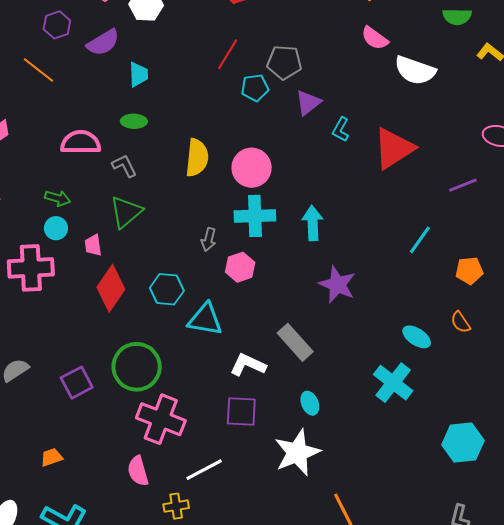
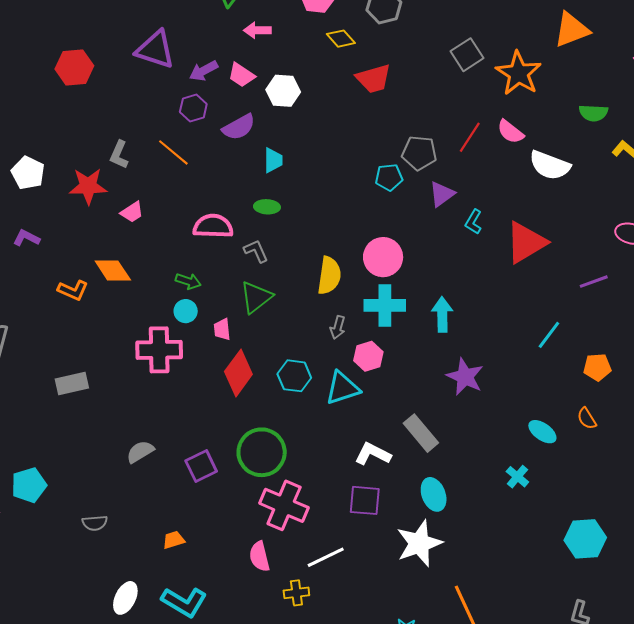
red line: (228, 54) -> (470, 137), moved
yellow semicircle: (197, 158) -> (329, 275), moved
cyan triangle: (205, 319) -> (342, 388), moved, turned -30
cyan cross: (393, 383) -> (517, 477), size x0.6
cyan ellipse: (310, 403) -> (434, 494), size x1.4

